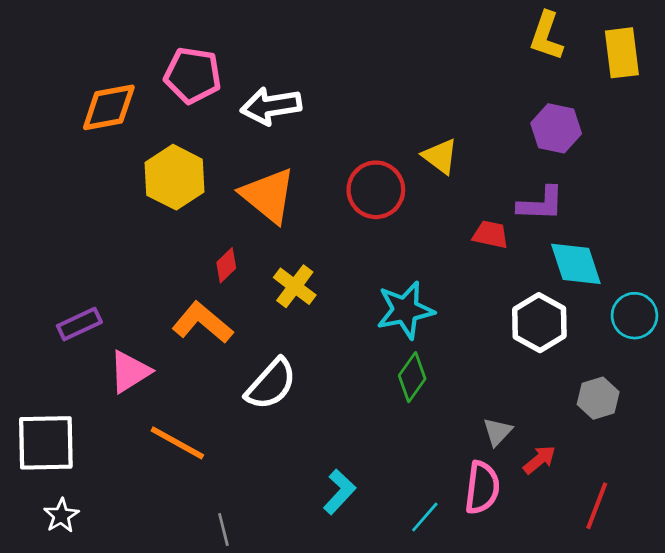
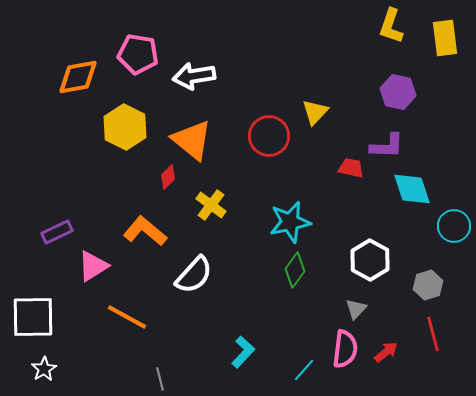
yellow triangle: (440, 156) -> (315, 112), turned 36
red diamond: (226, 265) -> (168, 177), moved
white hexagon: (539, 323) -> (370, 260), moved
red arrow: (539, 460) -> (386, 352), moved
red line: (597, 506) -> (433, 334), moved, turned -36

